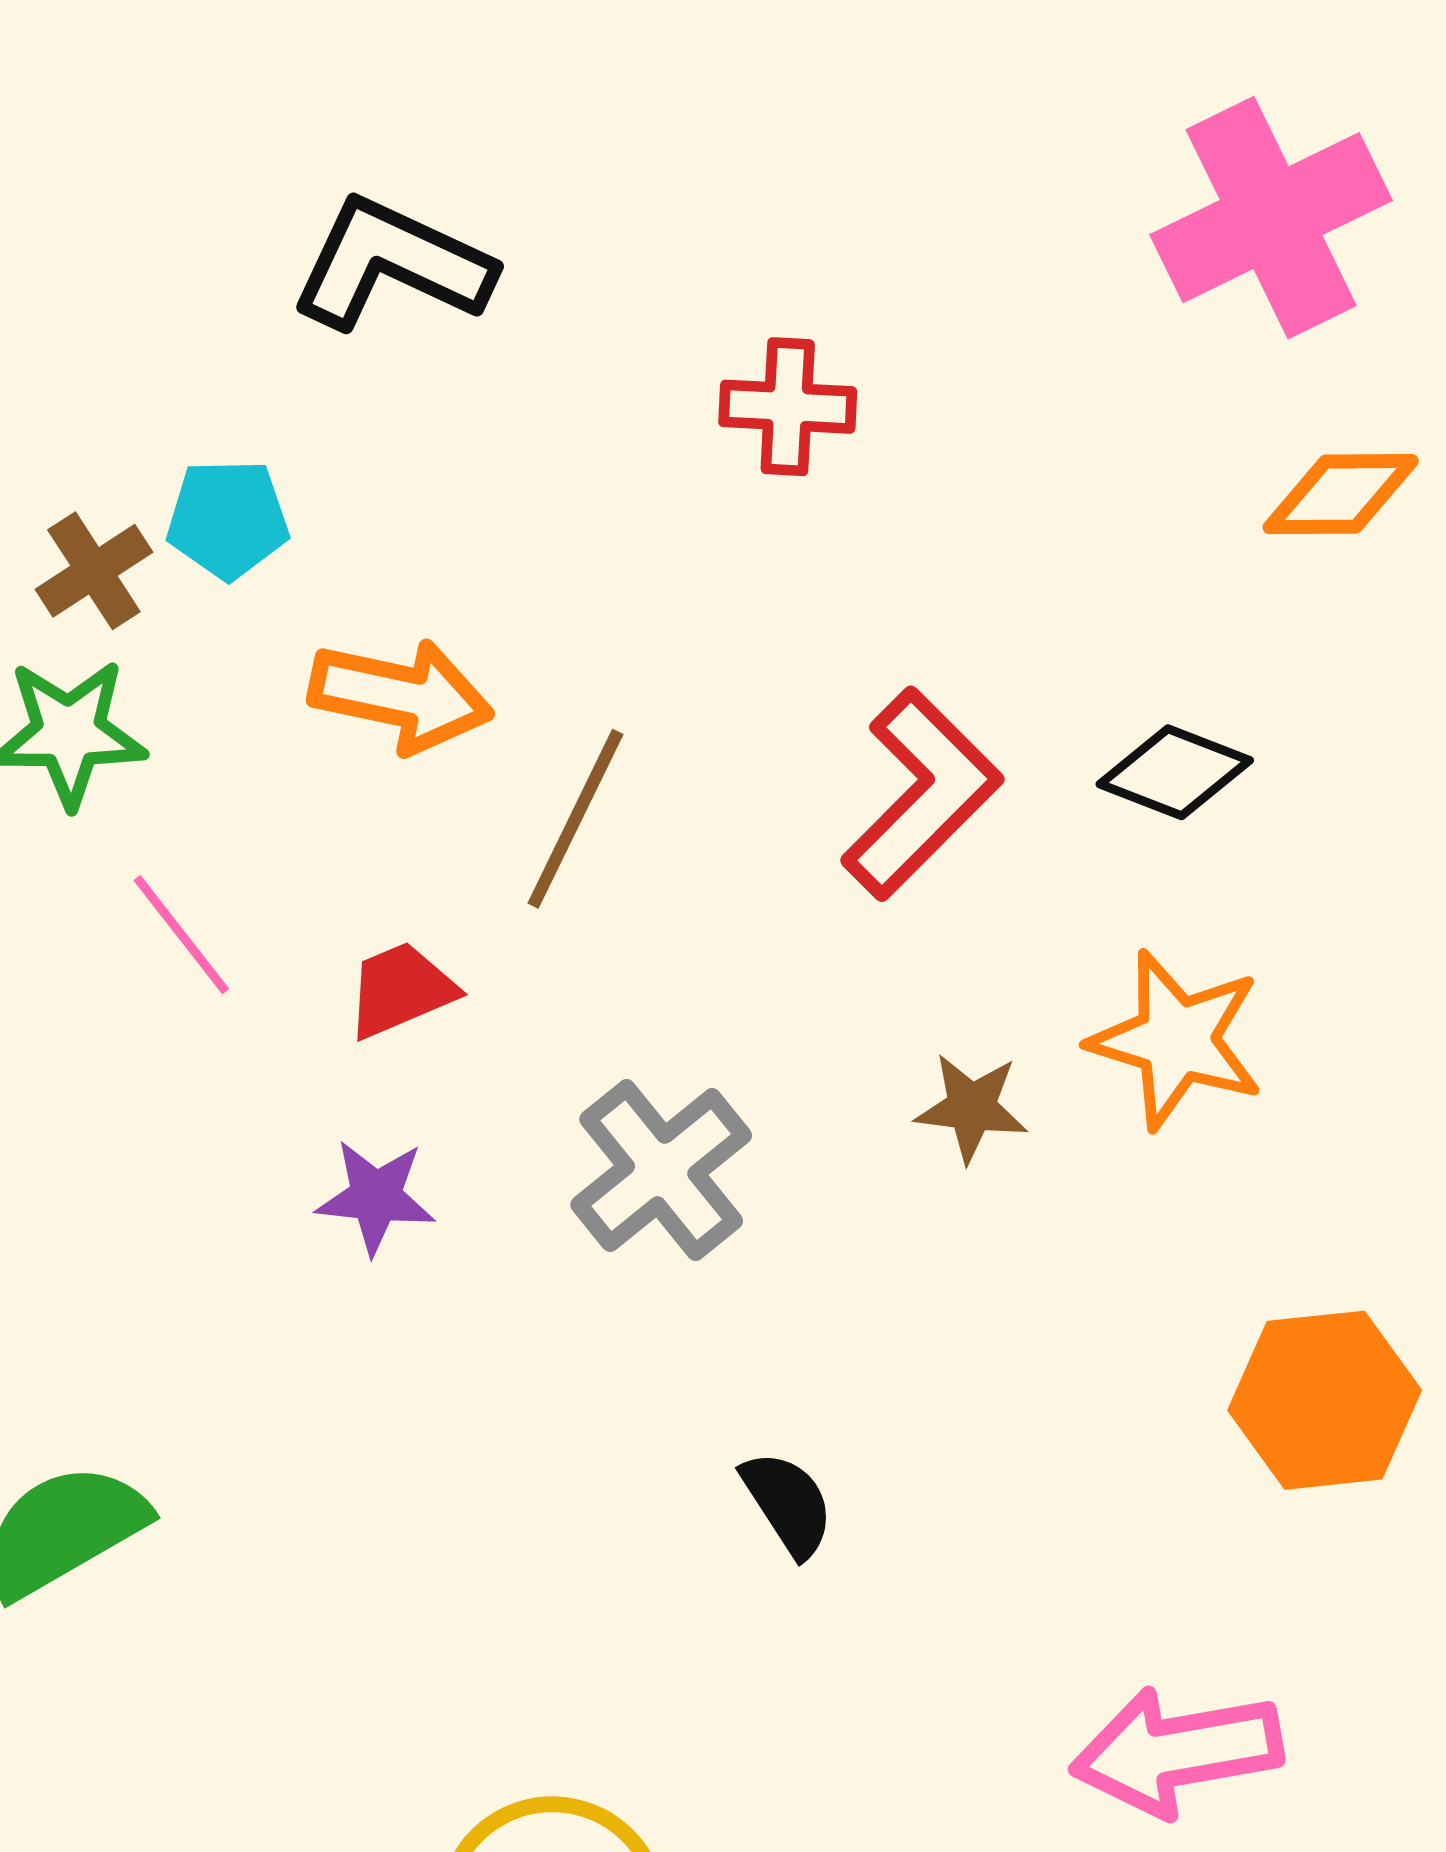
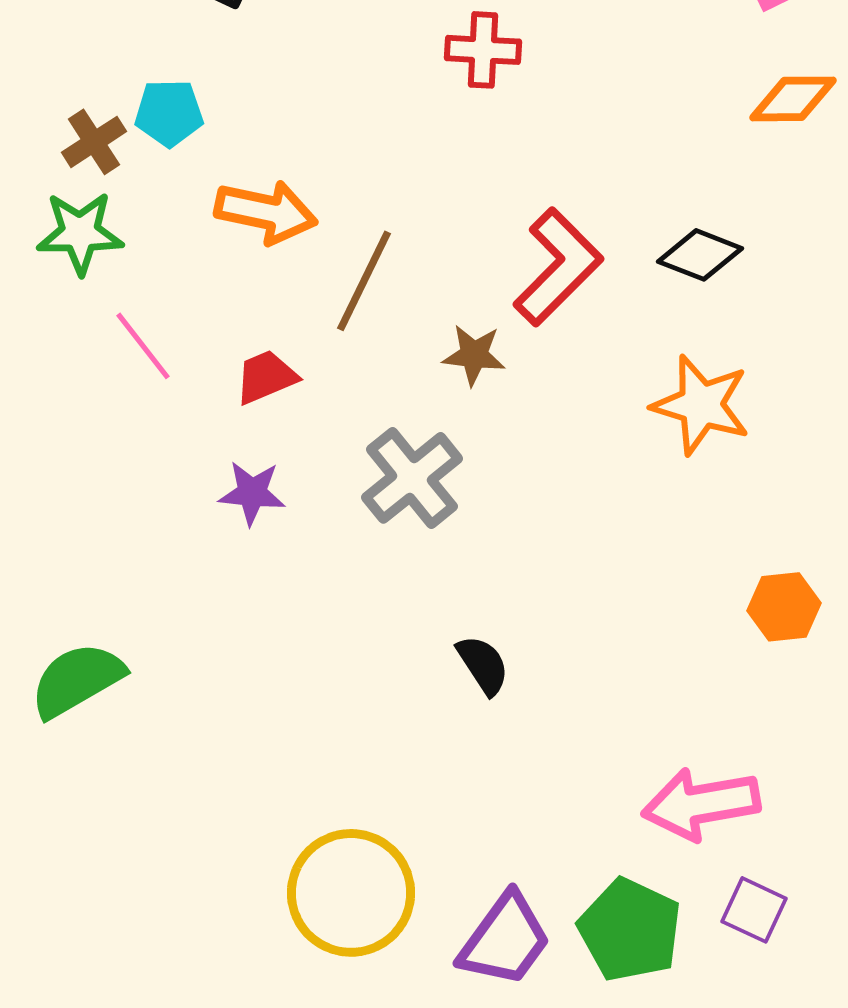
brown star: (971, 1108) -> (474, 355), moved
orange hexagon: (1325, 1400) -> (784, 607), size x0.7

